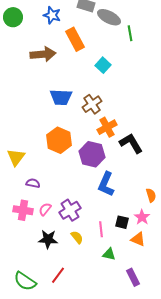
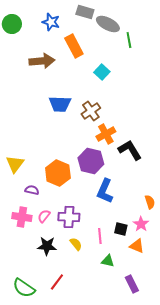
orange hexagon: (59, 140) -> (58, 173), moved
purple cross: (70, 210) -> (69, 217), turned 35

